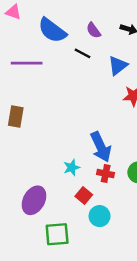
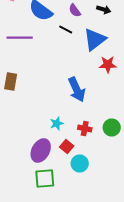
blue triangle: (118, 66) -> (95, 40), size x1.4
blue arrow: (101, 147) -> (77, 90), moved
purple ellipse: (34, 200) -> (41, 150), moved

